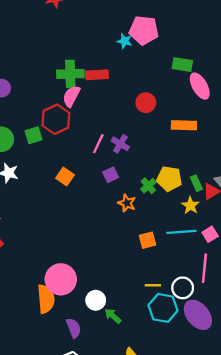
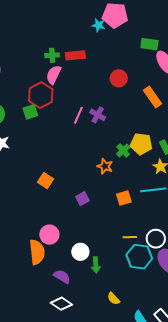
green cross: (70, 74) -> (52, 55), size x0.6
orange rectangle: (184, 125) -> (153, 97), turned 55
green square: (33, 135) -> (30, 112), moved
purple square: (111, 175) -> (82, 199), moved
orange square: (65, 177) -> (46, 181), moved
pink circle: (61, 279) -> (49, 235), size x0.7
green arrow: (113, 316) -> (96, 265), turned -133
purple semicircle: (74, 328) -> (62, 277), turned -36

